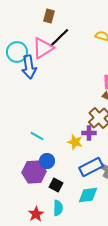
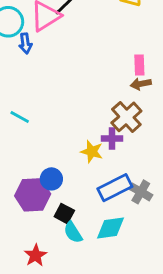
blue arrow: (29, 67) -> (25, 43), size x0.6
cyan line: (37, 136) -> (20, 117), moved
cyan semicircle: (58, 208) -> (73, 232), moved, turned 147

